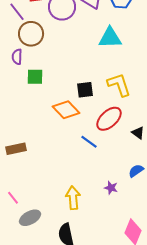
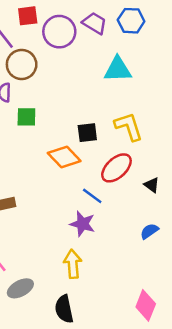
purple star: (111, 188) -> (82, 224), moved, size x1.5

